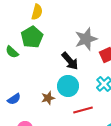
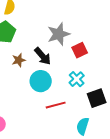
brown star: (48, 98) -> (19, 60), moved

